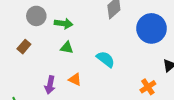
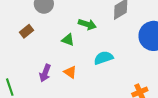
green arrow: (63, 24) -> (87, 24), moved
cyan semicircle: (106, 59) -> (104, 58), turned -66

